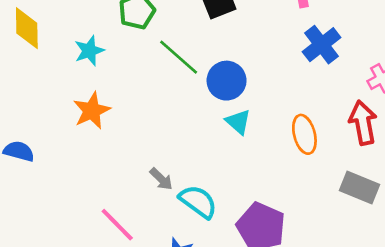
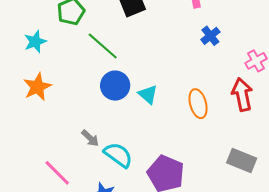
blue cross: (322, 45) -> (210, 36), size x0.7
blue circle: (227, 81) -> (115, 86), moved
gray rectangle: (359, 188) -> (242, 160), moved

